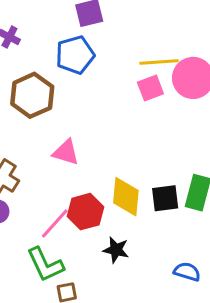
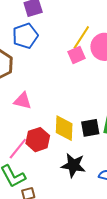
yellow line: (159, 62) -> (81, 37), turned -50
black star: (116, 250) -> (73, 165), moved, size x1.4

